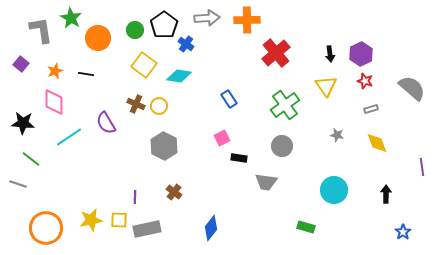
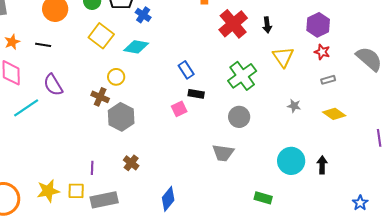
black arrow: (330, 54) -> (267, 25), moved
brown cross: (136, 104) -> (100, 97), moved
purple semicircle: (106, 123) -> (53, 85), moved
yellow diamond: (377, 143) -> (334, 114), turned -35
black rectangle: (239, 158) -> (196, 94), moved
black arrow: (386, 194) -> (322, 165), moved

